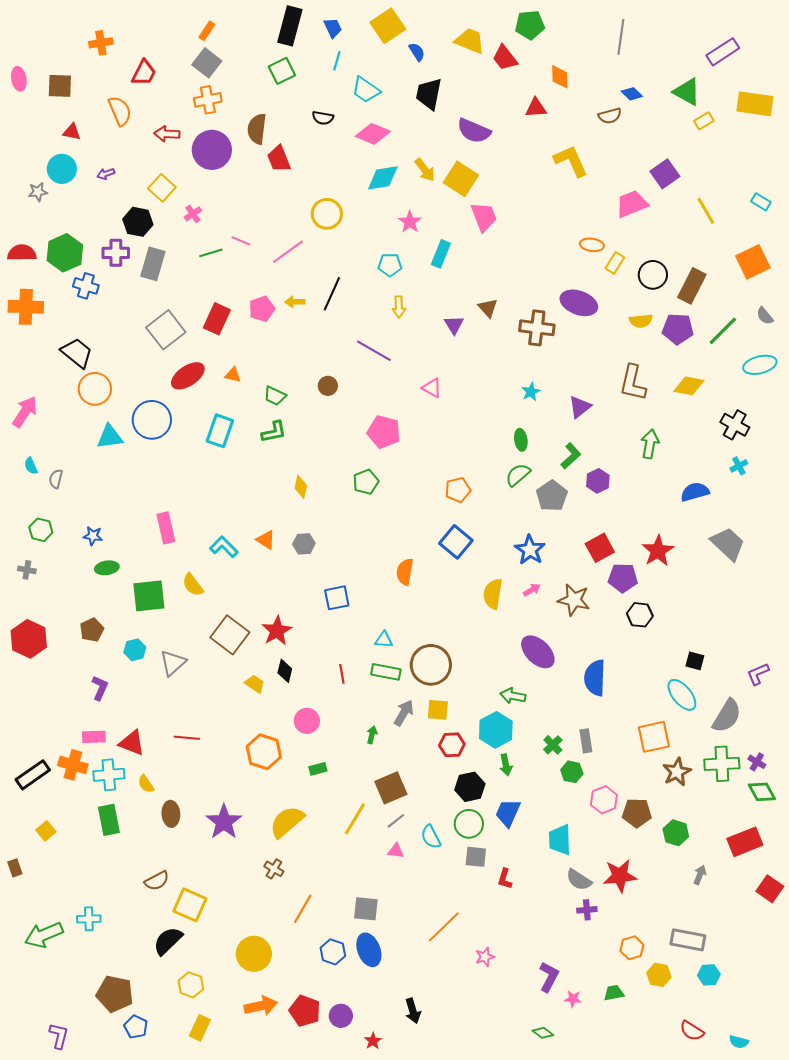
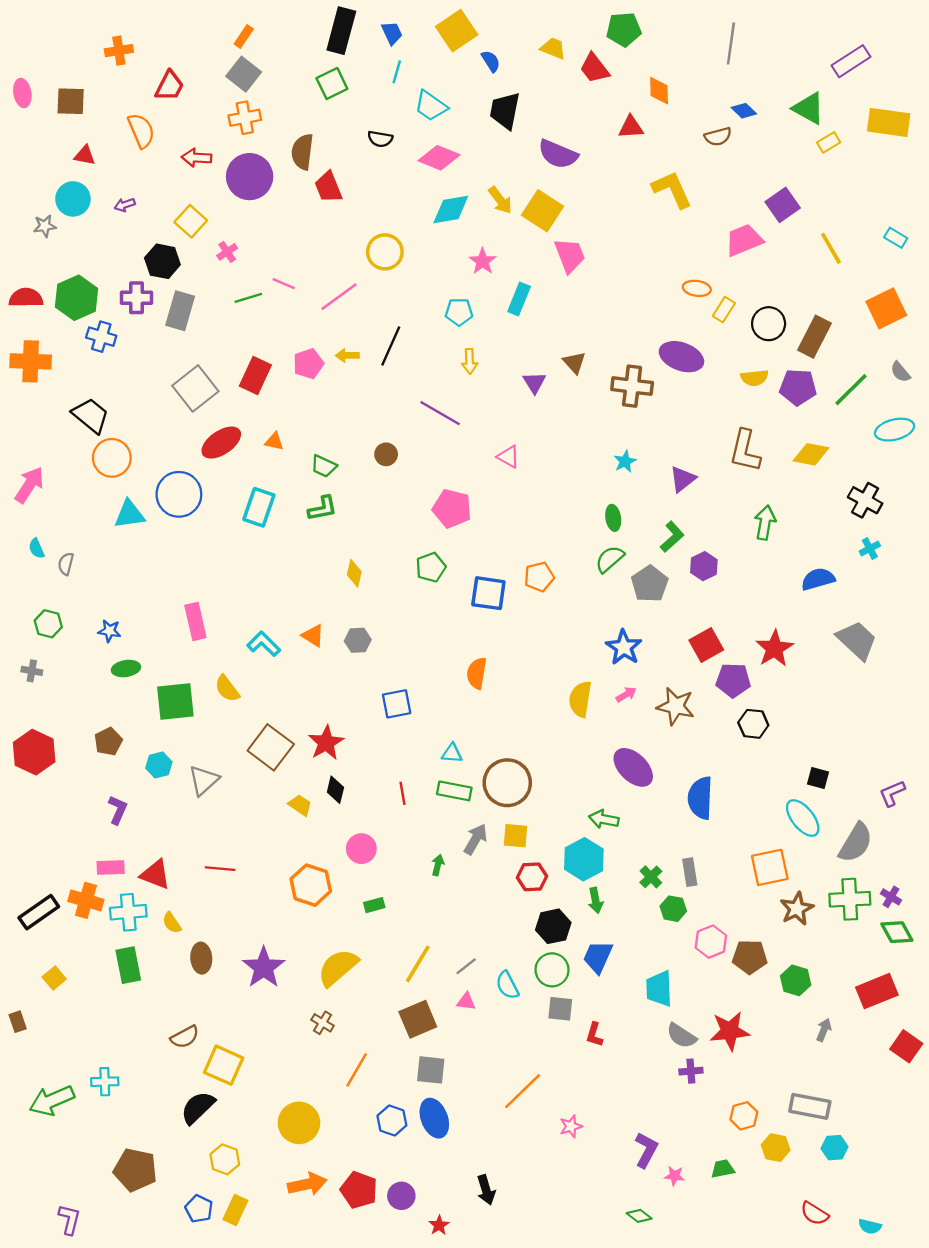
yellow trapezoid: (470, 41) -> (553, 48), size x0.7
blue square: (456, 542) -> (488, 593), moved, turned -32
brown square: (391, 788) -> (418, 1019), moved
blue pentagon: (136, 1027) -> (199, 1209), moved

